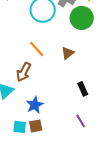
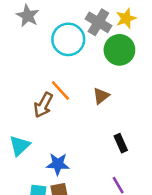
brown arrow: (24, 72) -> (43, 105), moved
blue star: (35, 105) -> (58, 164), turned 30

